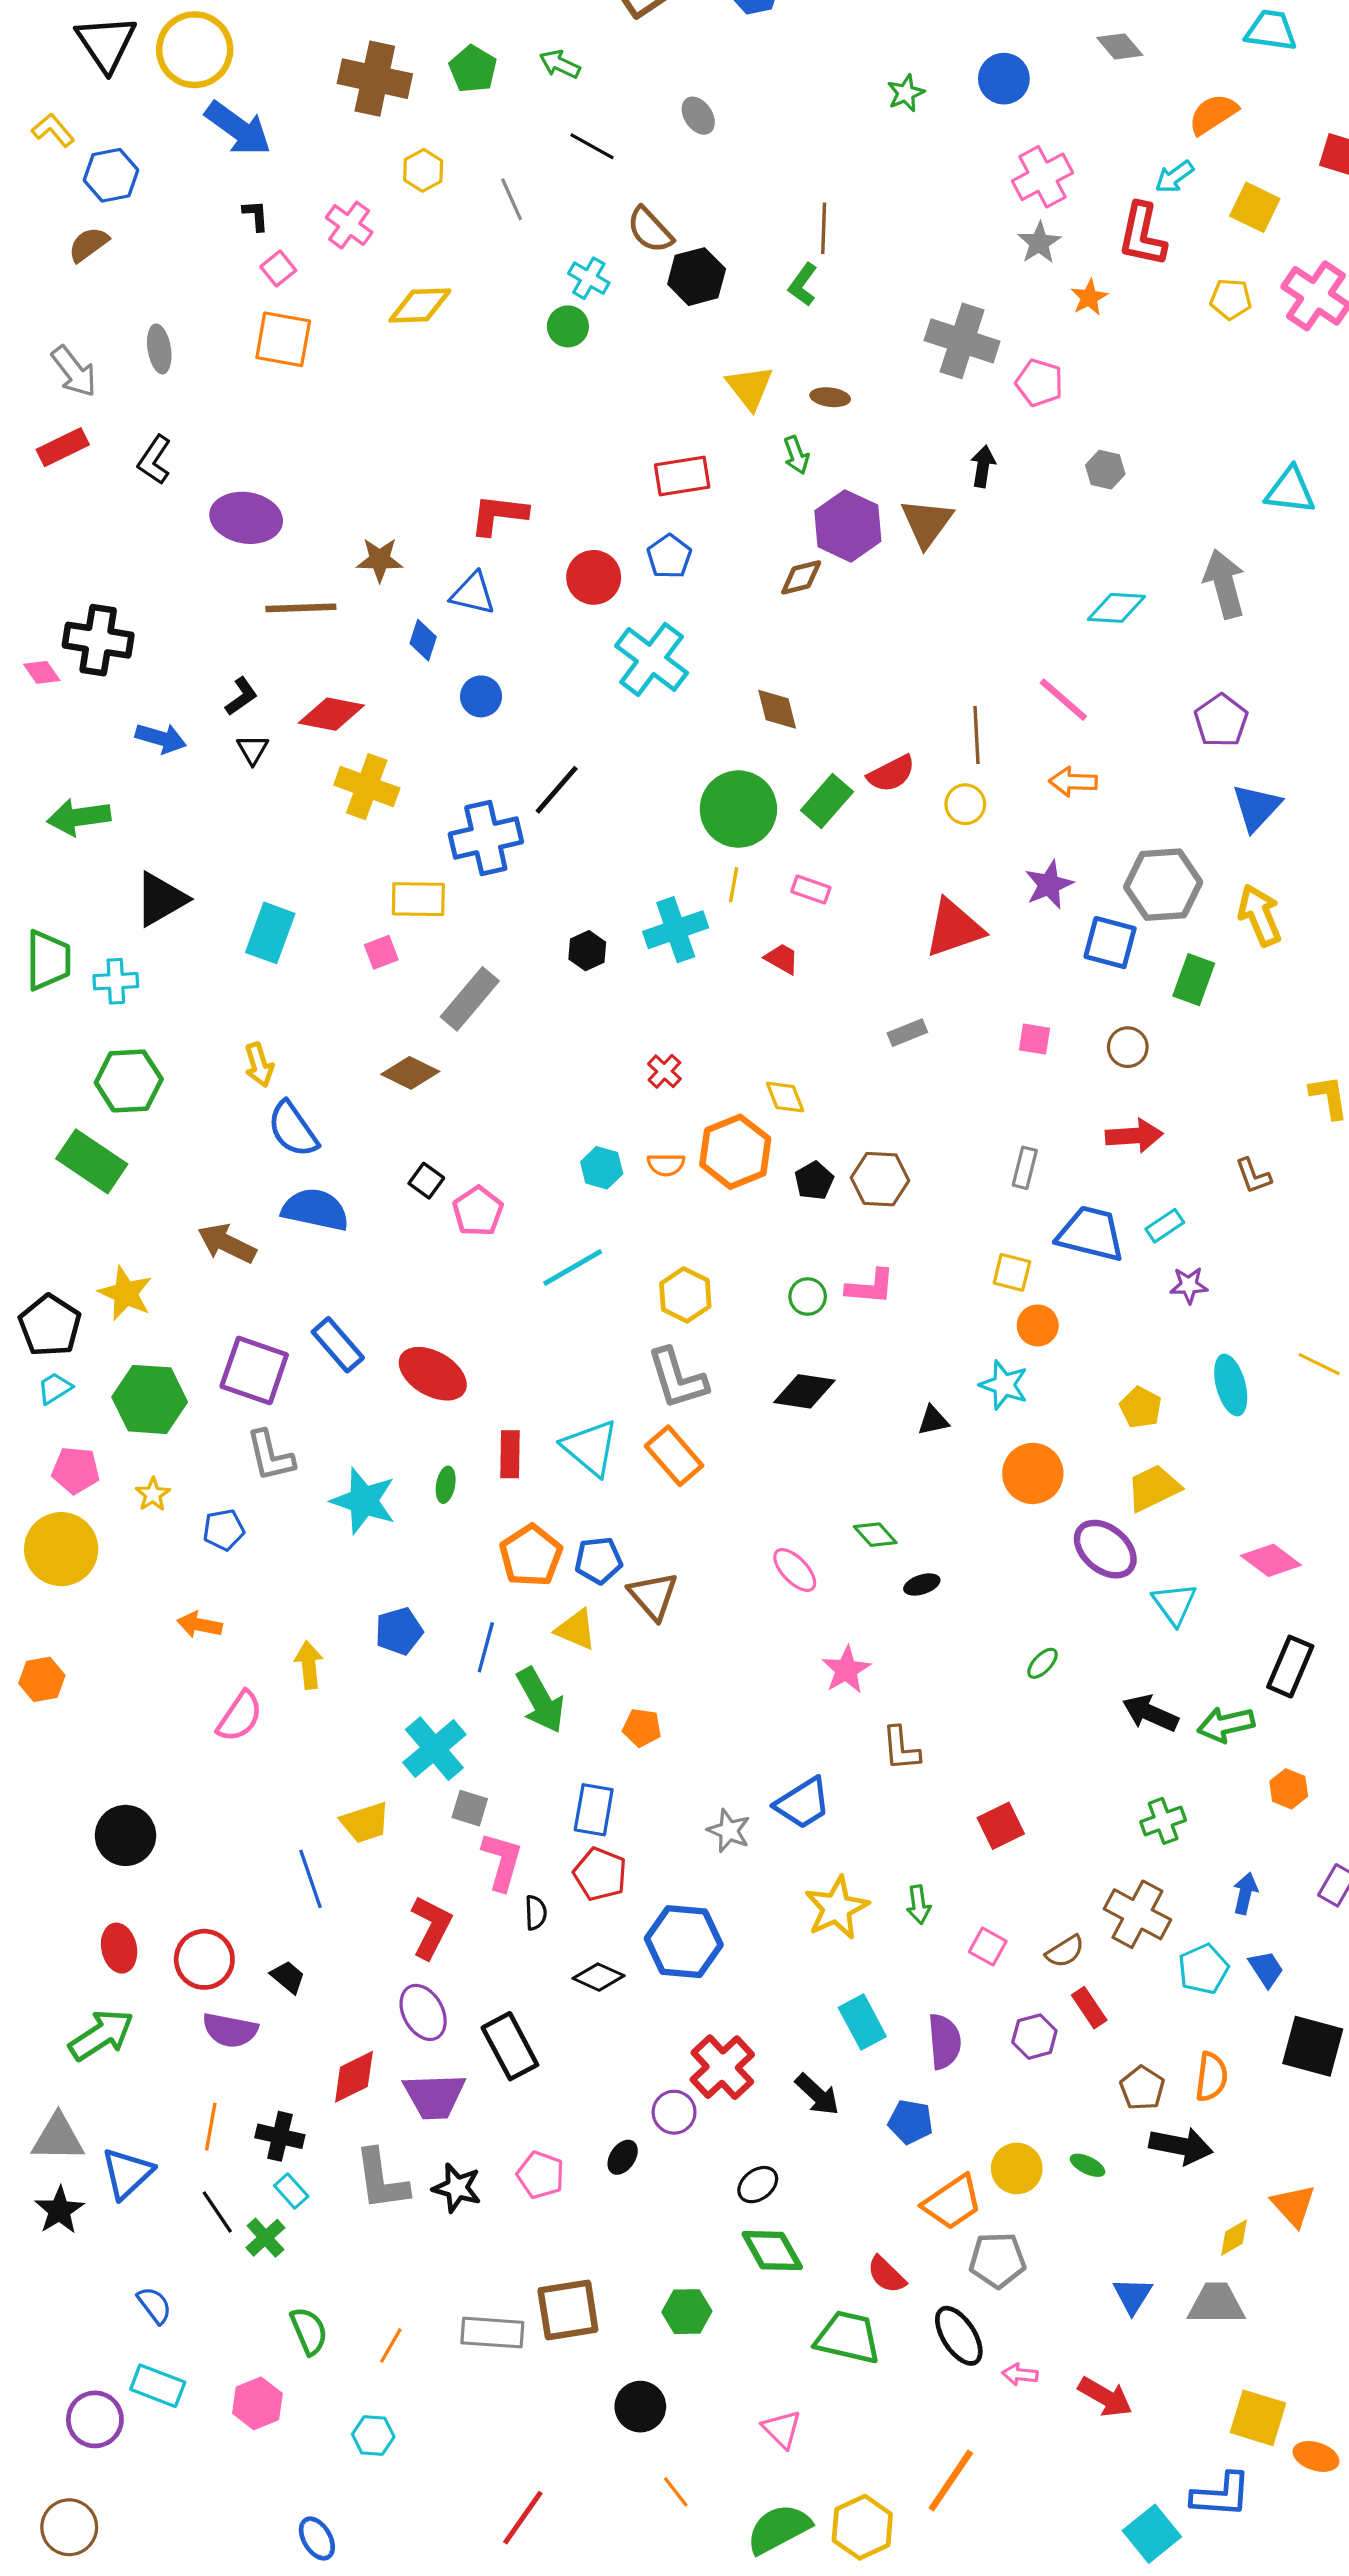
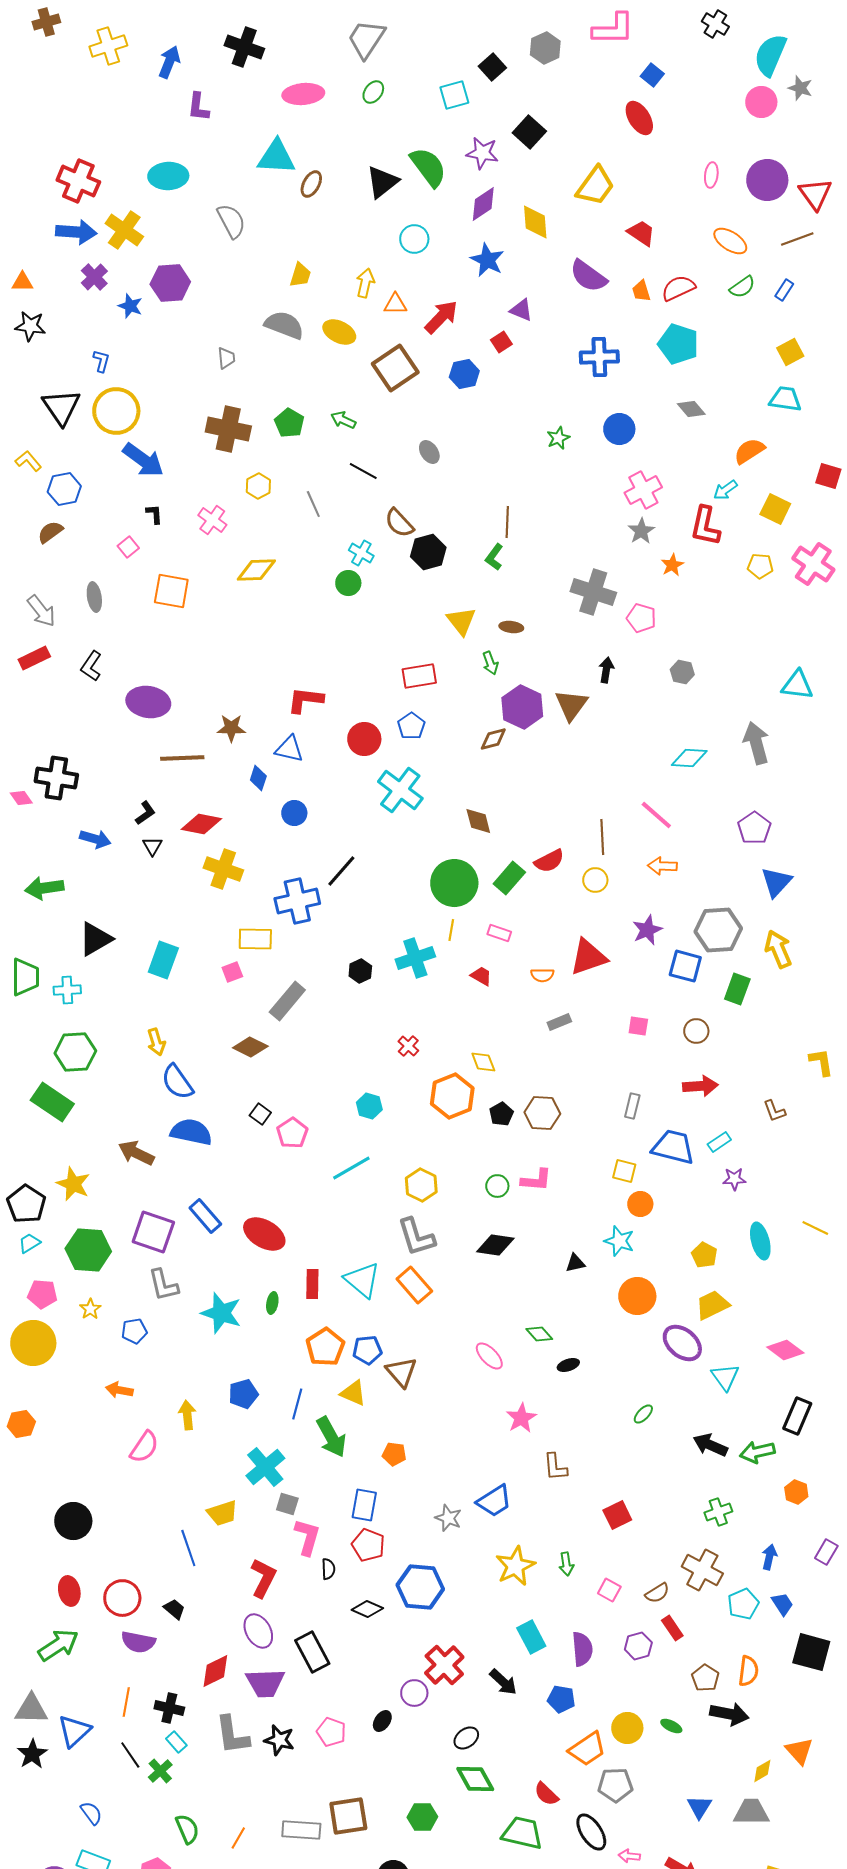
pink square: (278, 268) -> (128, 547), moved
orange semicircle: (666, 1165) -> (542, 975), moved

